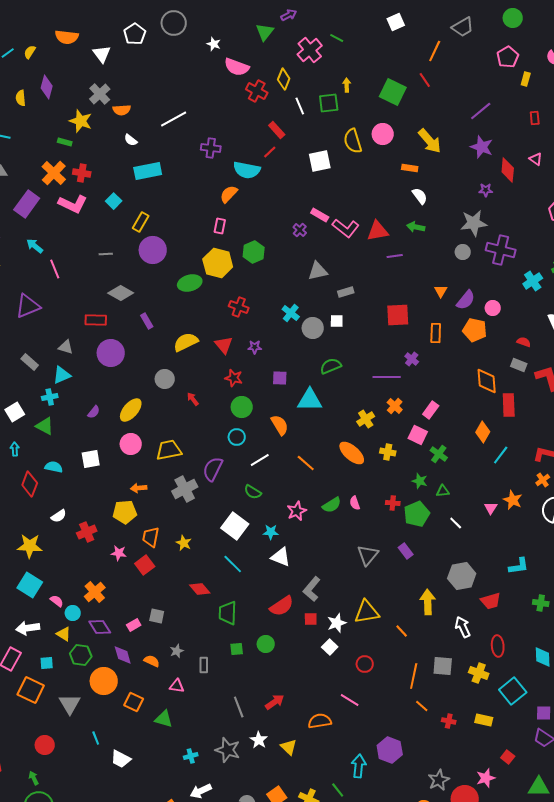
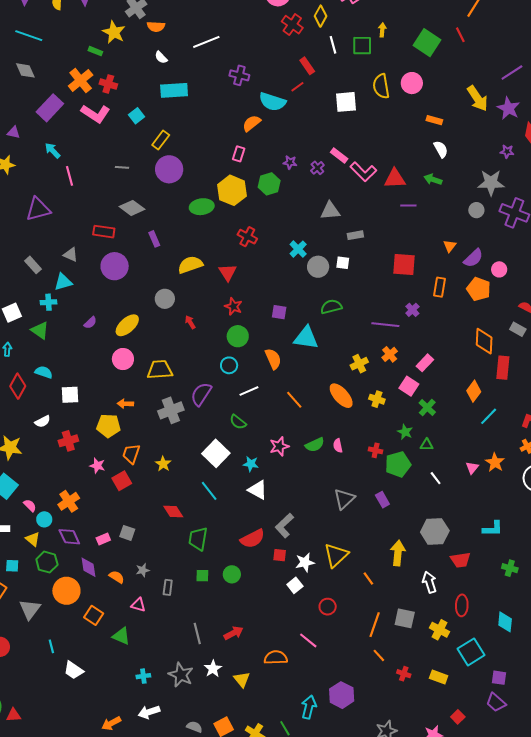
yellow arrow: (430, 141) -> (477, 98), moved
purple star: (255, 347) -> (290, 162), moved
white square: (91, 459) -> (70, 395), moved
yellow triangle: (367, 612) -> (336, 555), turned -40

